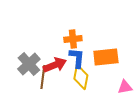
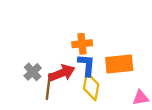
gray cross: (29, 64) -> (33, 72), size x0.7

